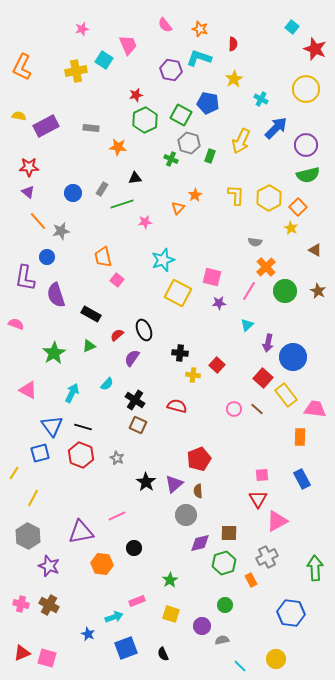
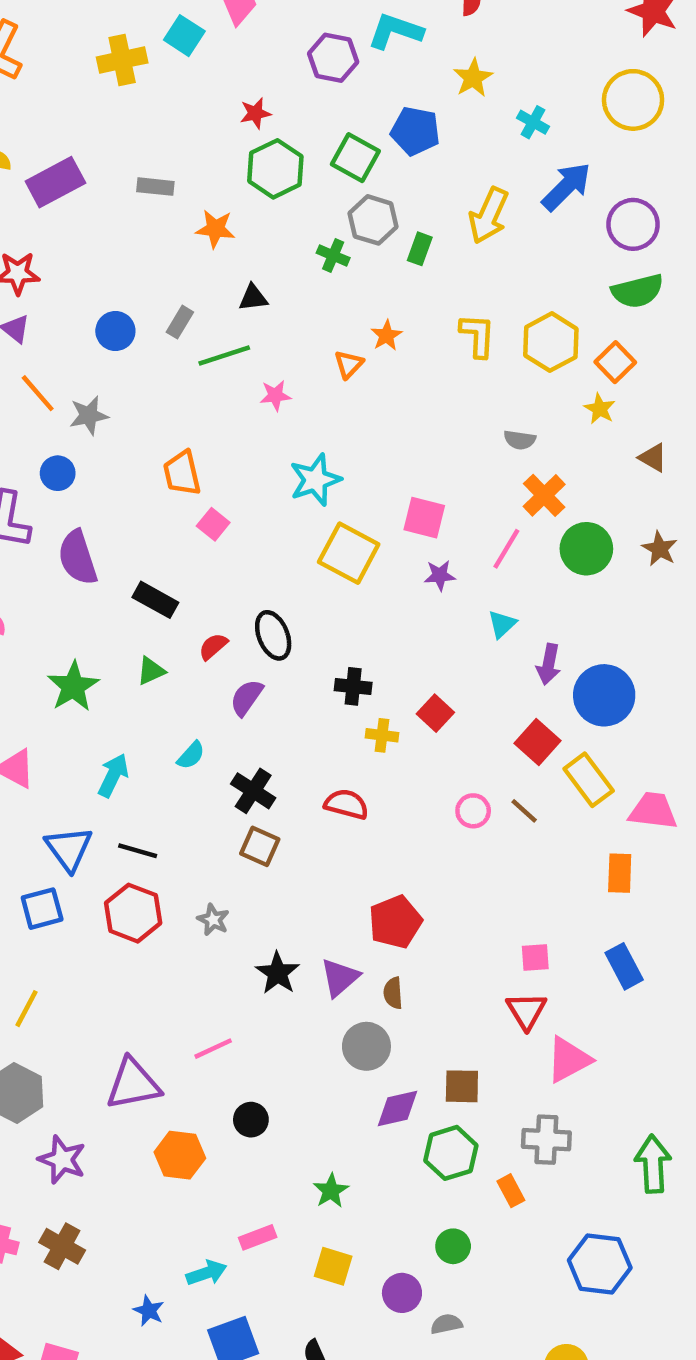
gray cross: (267, 557) -> (546, 1140), turned 30

